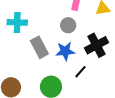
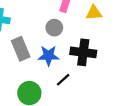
black cross: (96, 45) -> (83, 52), turned 30

